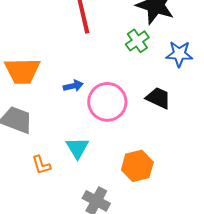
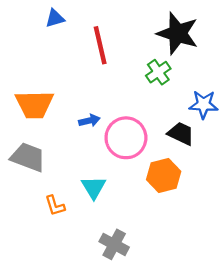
blue star: (179, 54) -> (203, 104), moved
orange hexagon: (137, 166) -> (164, 175), moved

